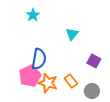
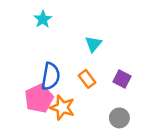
orange rectangle: (71, 81) -> (87, 79), moved

